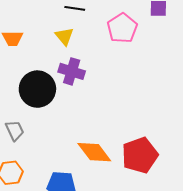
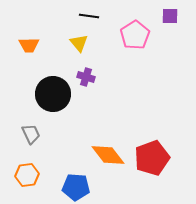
purple cross: (72, 71) -> (86, 77), size x0.7

